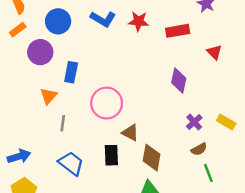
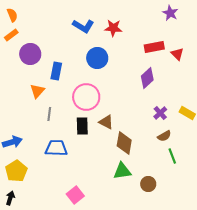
blue circle: (58, 21) -> (97, 58), moved
red rectangle: (178, 31) -> (154, 47), moved
purple diamond: (179, 81) -> (147, 78), turned 35
black rectangle: (111, 155) -> (82, 126), moved
blue trapezoid: (71, 163) -> (56, 148), turned -35

